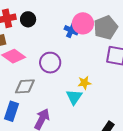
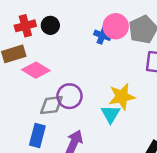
purple circle: (50, 63) -> (70, 96), moved
yellow star: (84, 83) -> (122, 97), size x1.6

